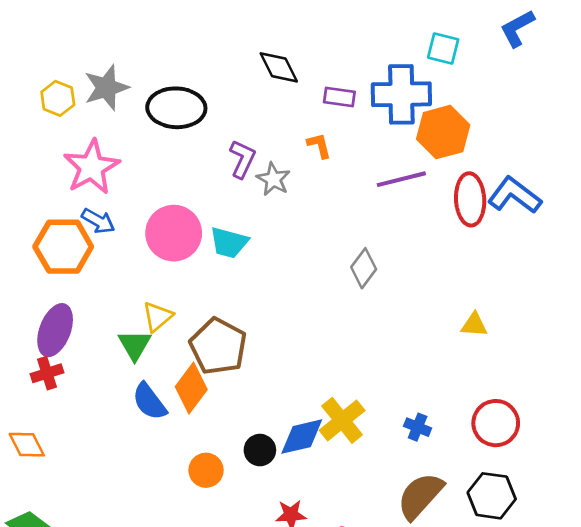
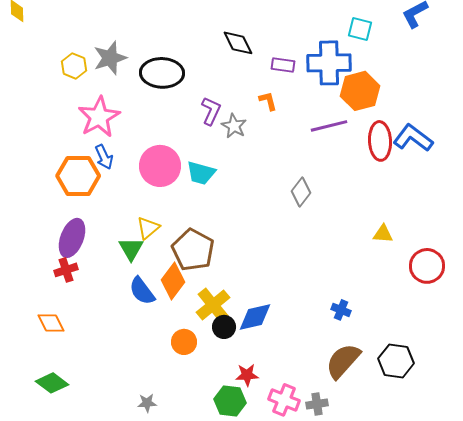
blue arrow: (98, 221) -> (104, 157), turned 35
yellow cross: (342, 420) -> (213, 305), moved
red circle: (496, 423) -> (427, 266), moved

